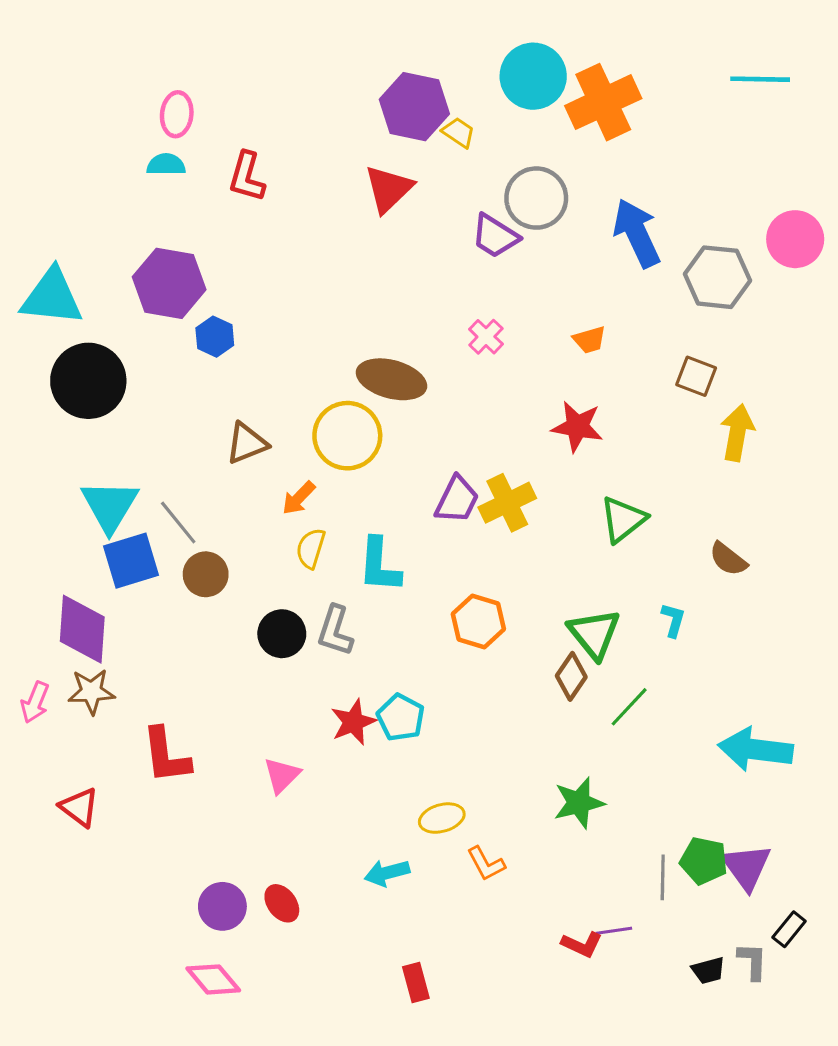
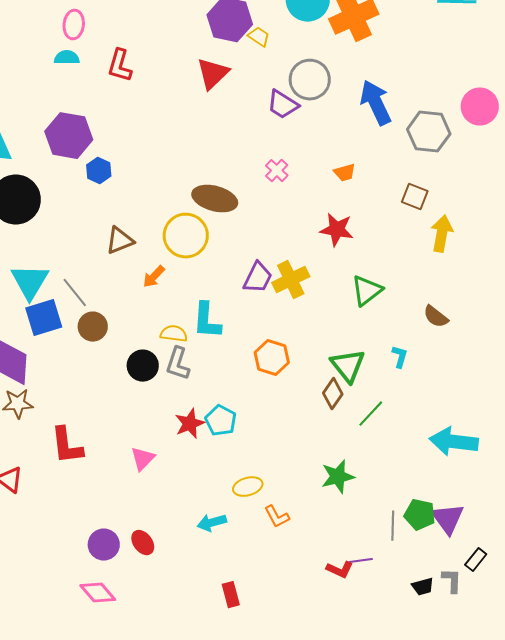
yellow semicircle: (311, 548) -> (174, 334), moved, turned 80

